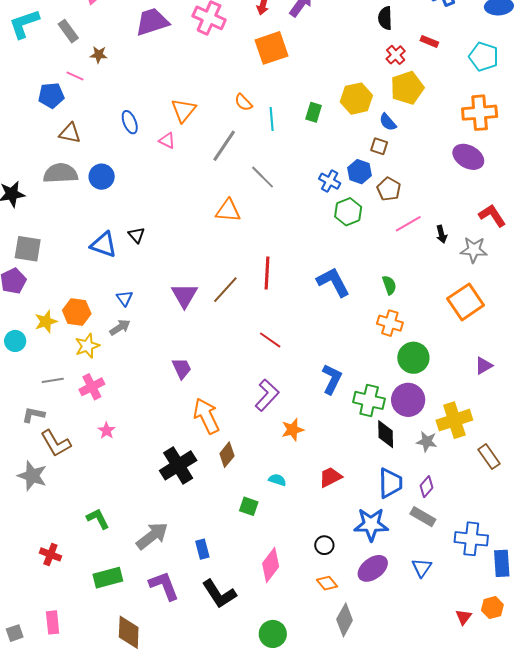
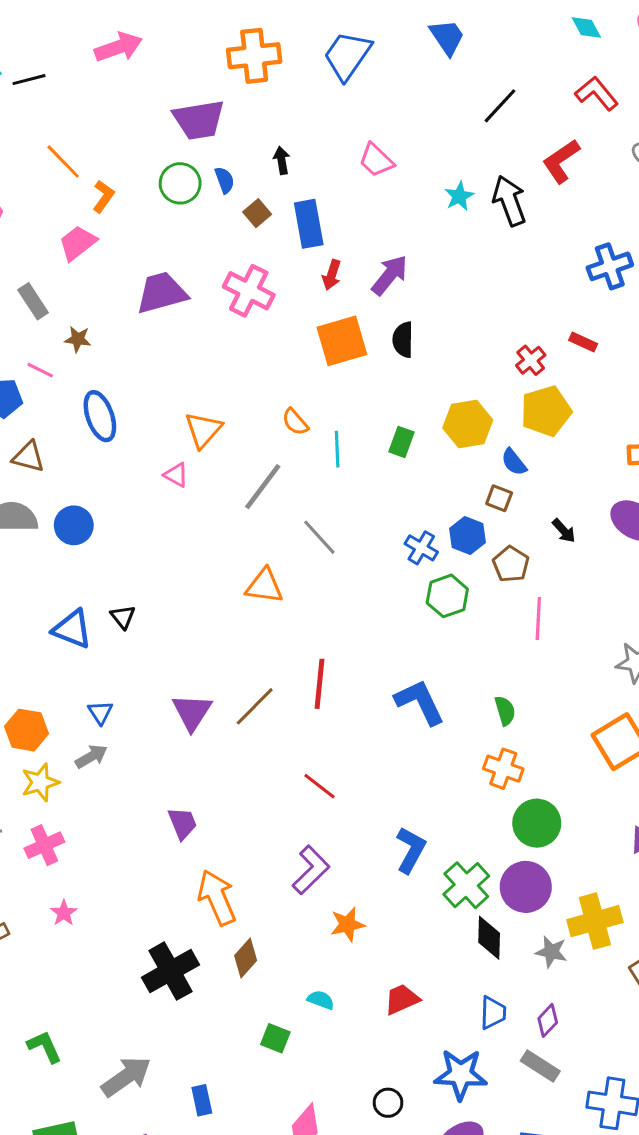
black semicircle: (385, 18) -> (403, 340), moved
blue ellipse: (130, 122) -> (100, 416), moved, size x1.4
pink line: (408, 224) -> (538, 619), turned -60
black arrow: (442, 234) -> (564, 531), moved, turned -30
green cross: (369, 400) -> (466, 885), turned 32
blue trapezoid: (390, 483) -> (493, 1013), size x0.7

